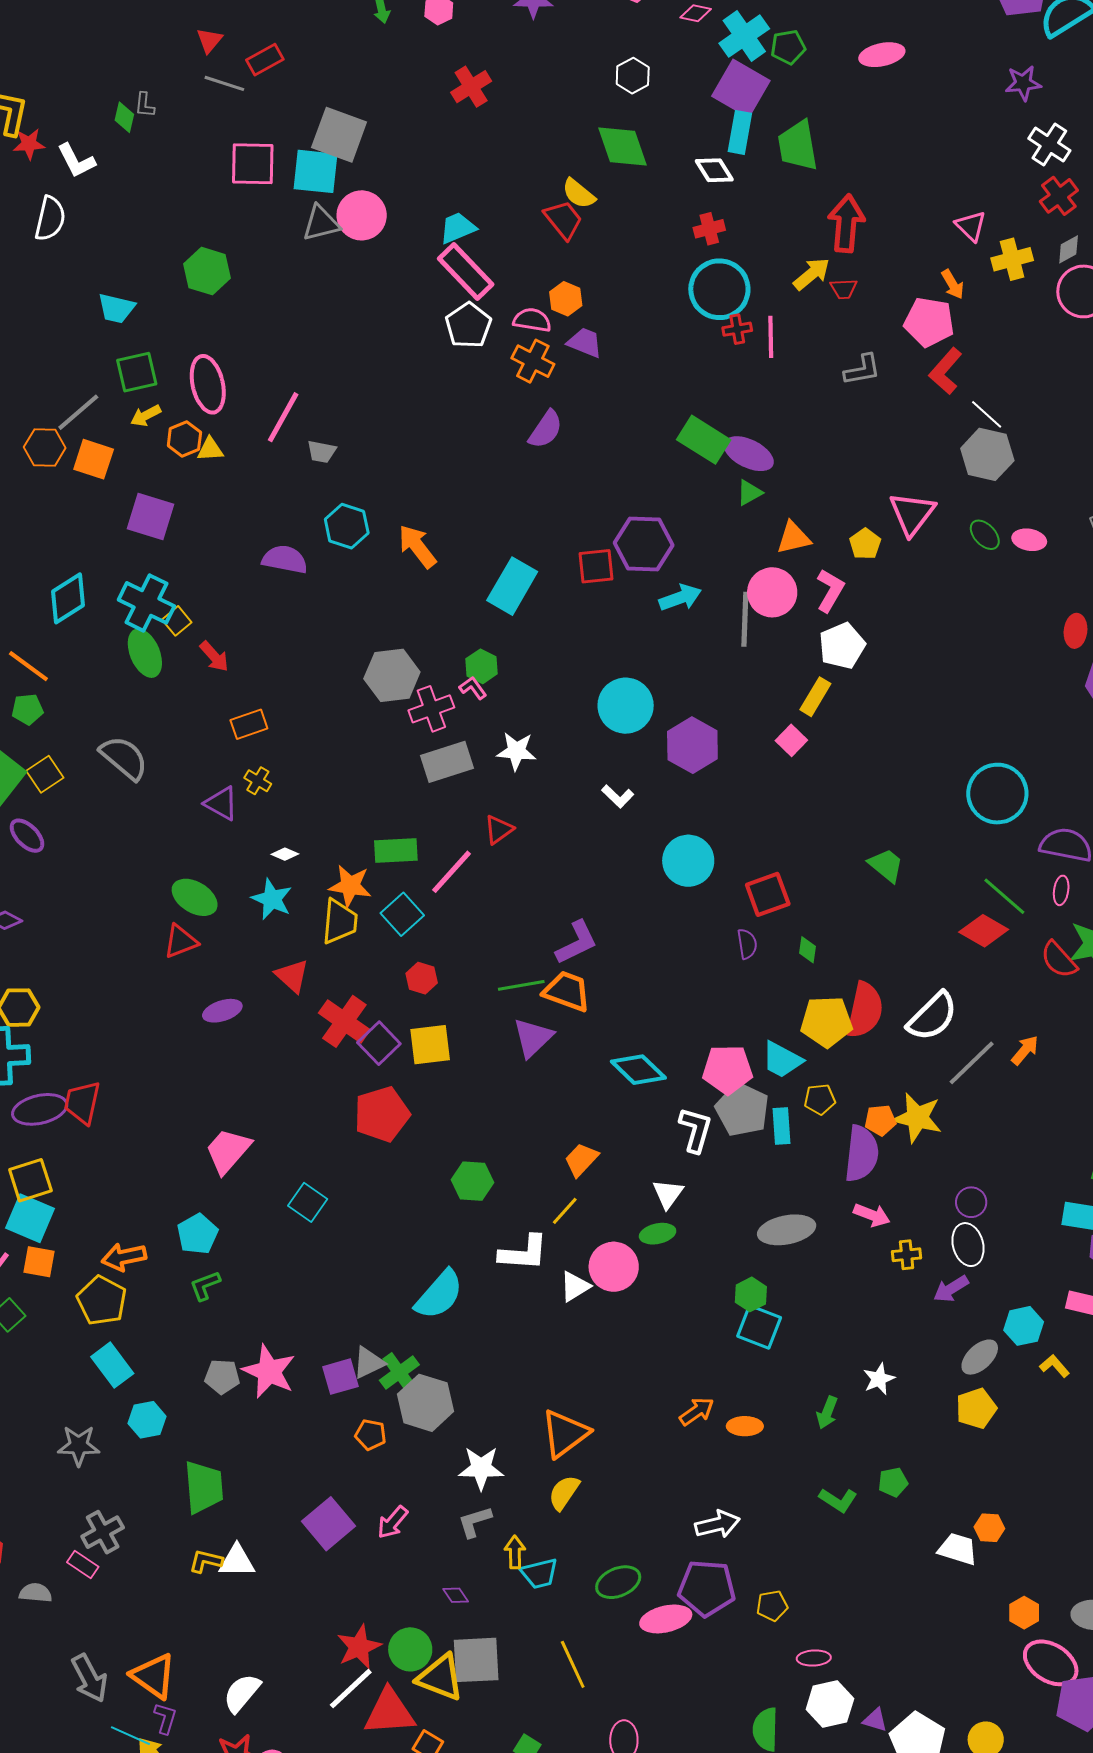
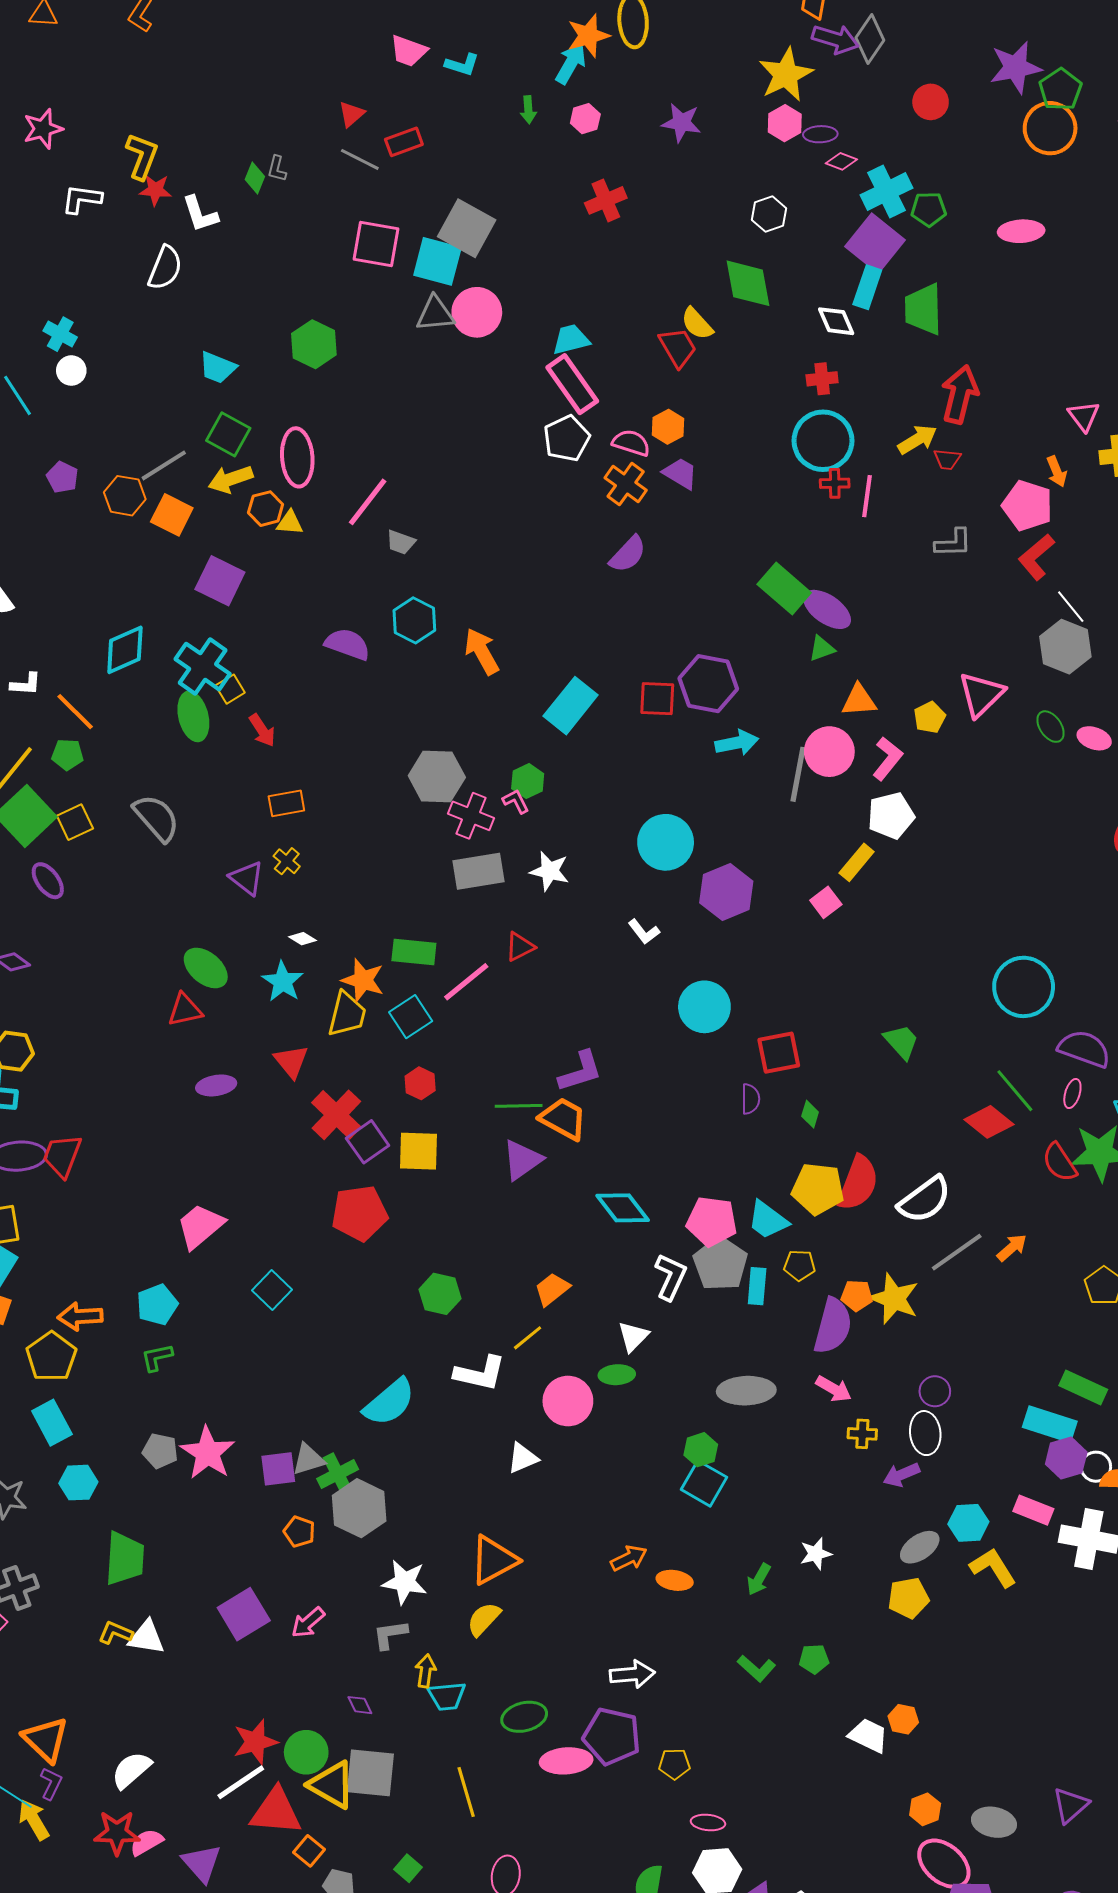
green square: (137, 372) -> (228, 434), turned 33
yellow arrow: (146, 416) -> (231, 479), size x1.4
pink cross: (431, 709) -> (471, 816), turned 33
white triangle: (575, 1286) -> (523, 1458), moved
yellow L-shape: (1054, 1366) -> (993, 1568), size x1.6

